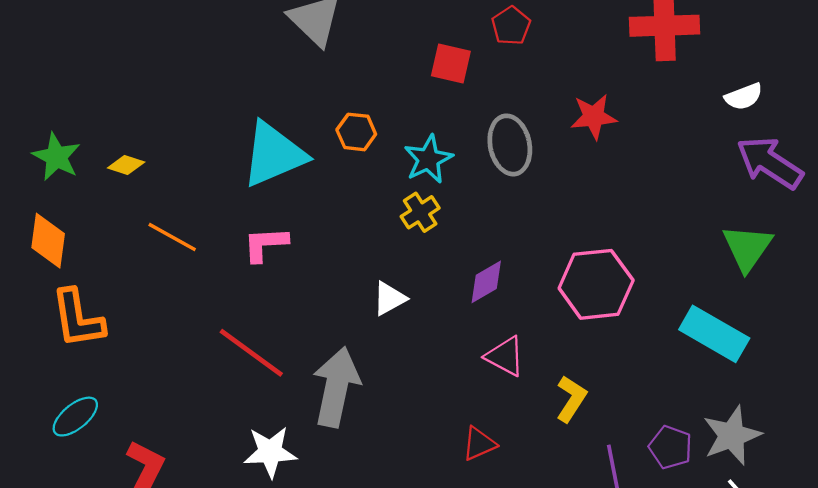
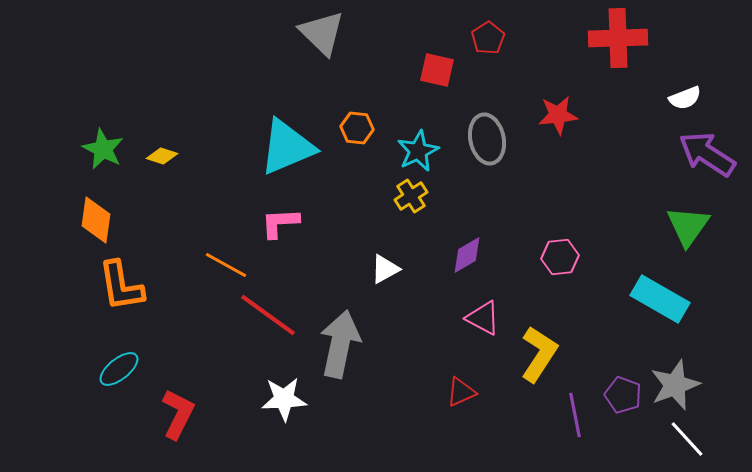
orange line: (172, 237) -> (226, 265), moved
pink hexagon: (596, 284) -> (560, 257), size x0.6
yellow L-shape: (571, 399) -> (539, 354), size x1.4

